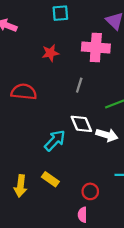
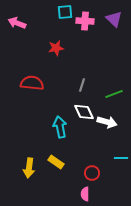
pink cross: (96, 47) -> (85, 21), moved, size x0.7
gray line: (79, 85) -> (82, 85), moved
cyan arrow: (55, 141) -> (60, 127), turned -55

